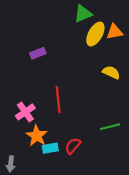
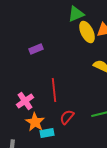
yellow ellipse: (95, 34) -> (87, 32), turned -55
red semicircle: (73, 146) -> (67, 117), moved

